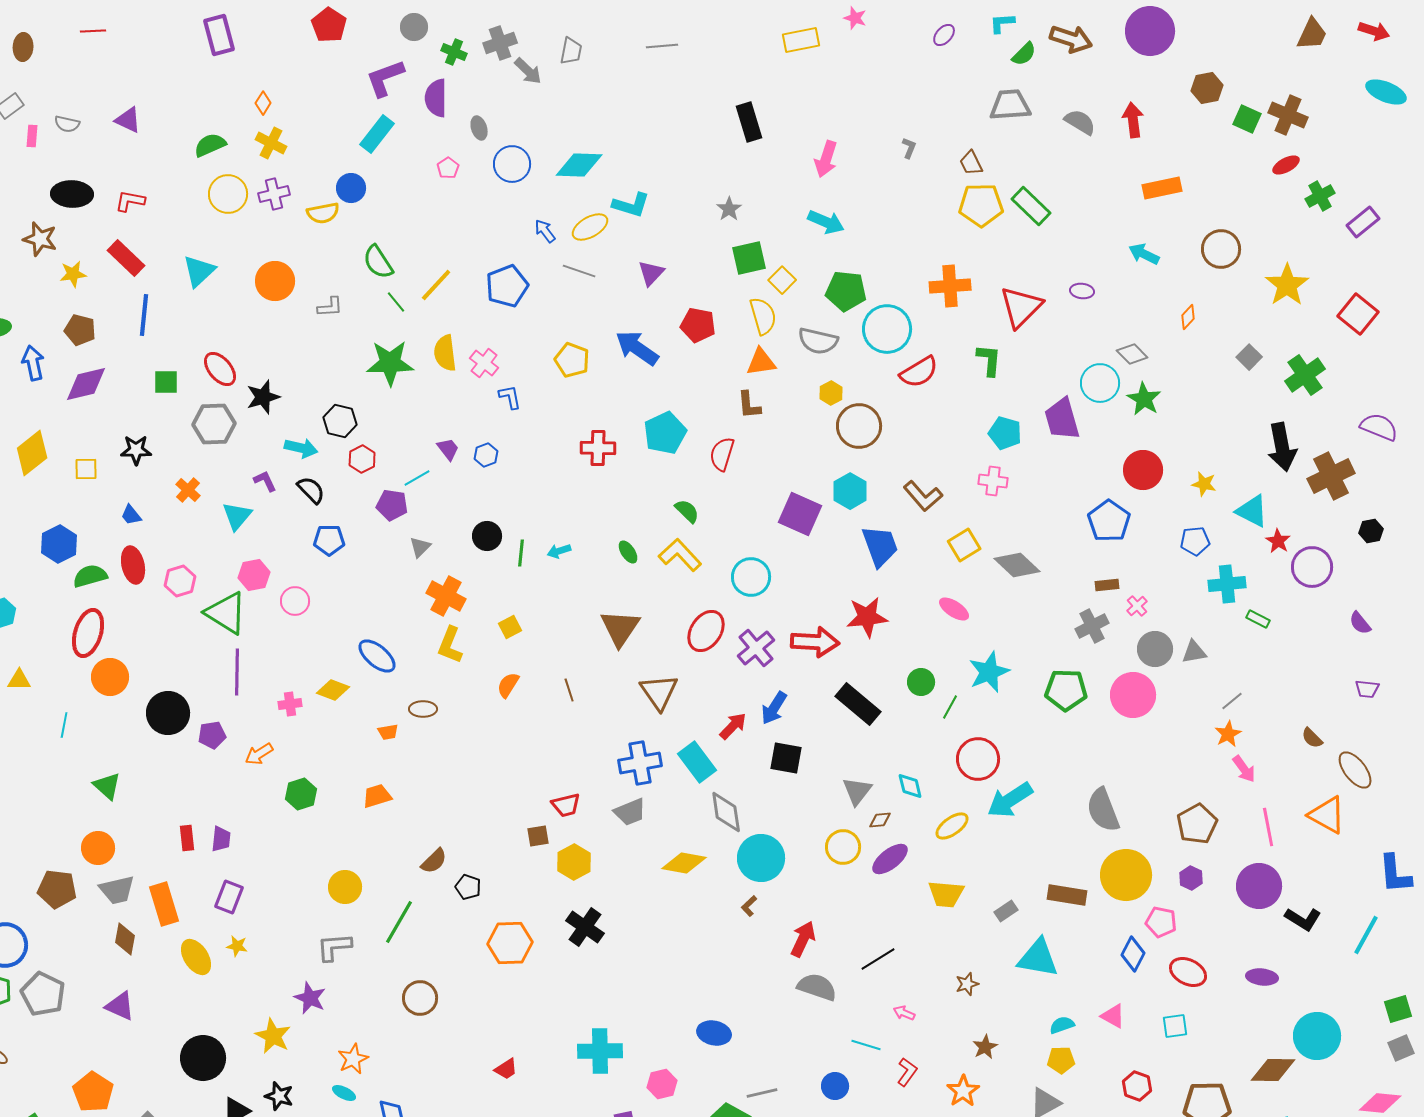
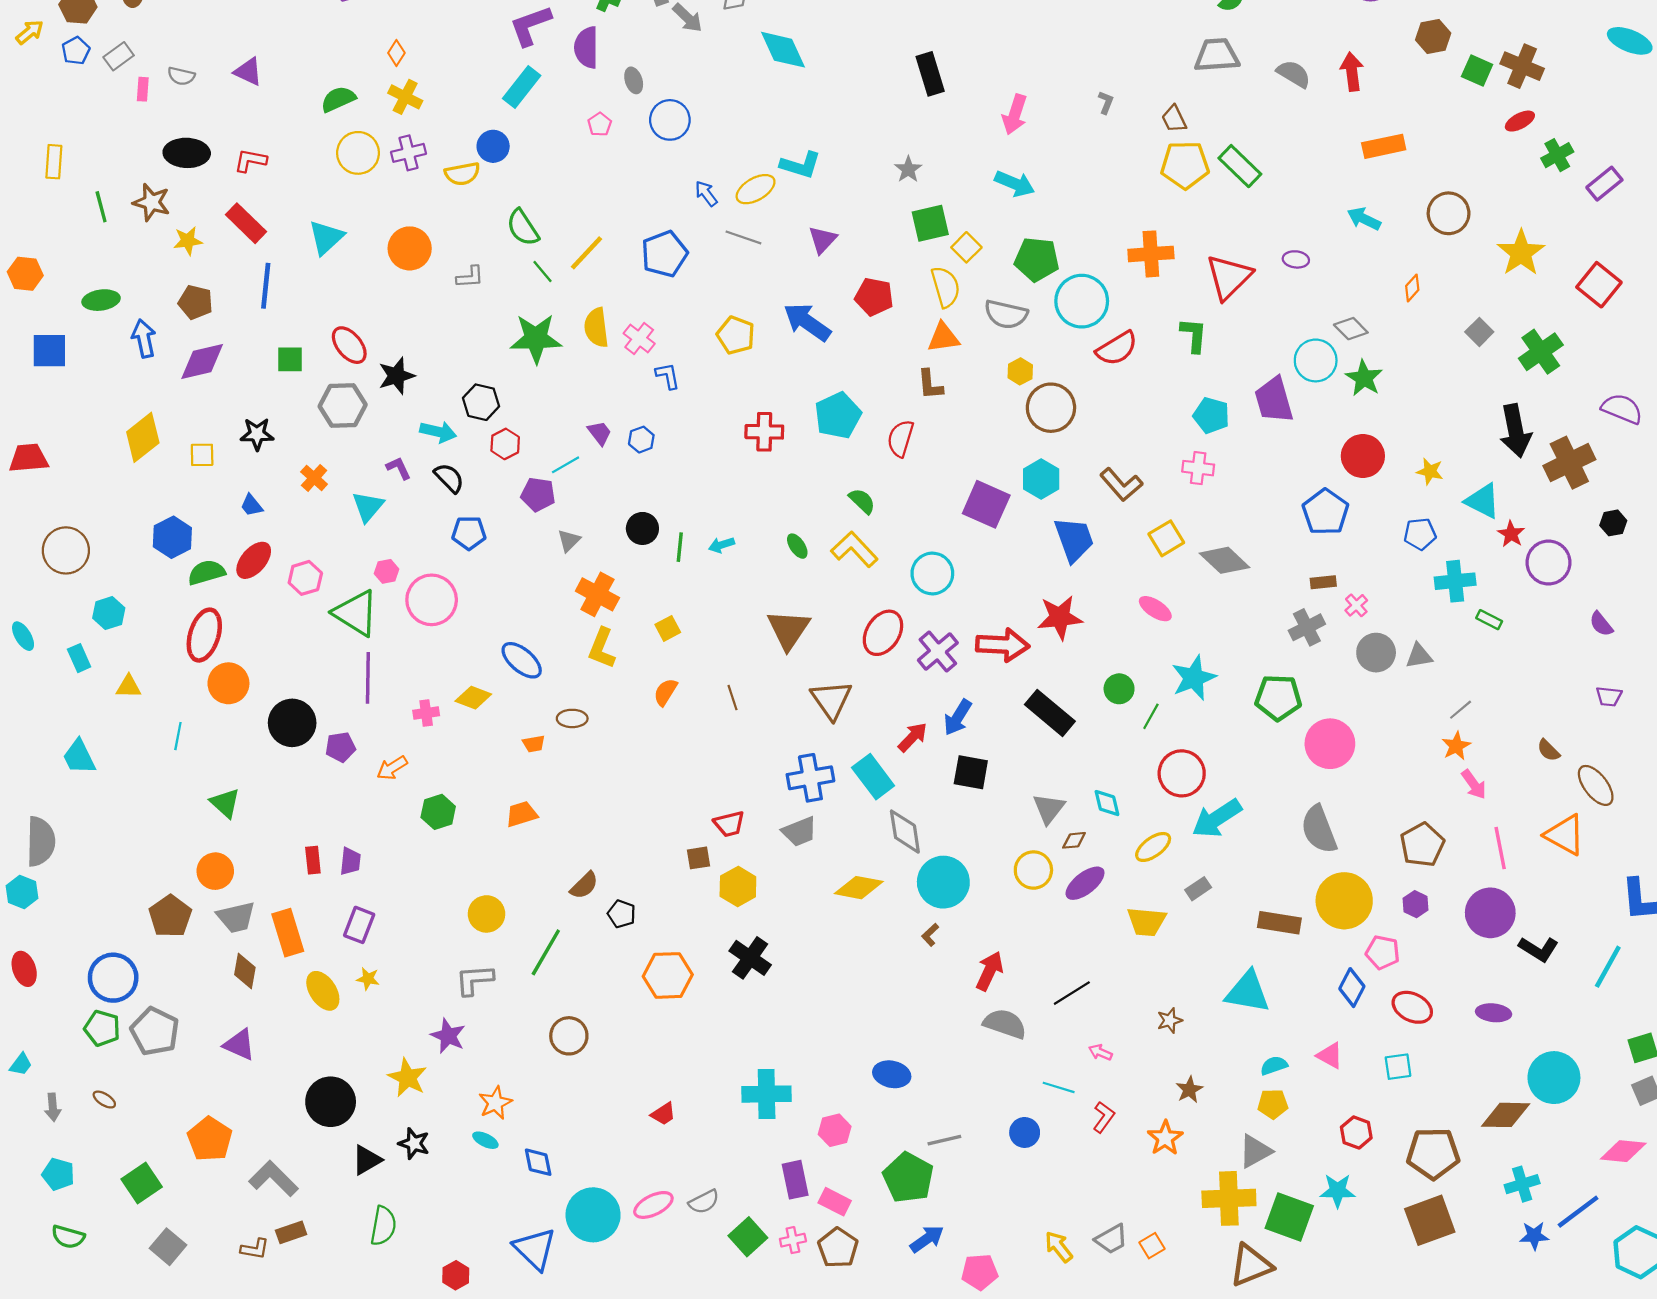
cyan diamond: (579, 165) -> (783, 50), moved, turned 63
red ellipse: (133, 565) -> (254, 560), turned 54
pink hexagon: (254, 575) -> (387, 571), size x0.7
pink circle: (295, 601) -> (432, 600), size x1.6
pink circle: (1133, 695) -> (1330, 744), moved
brown pentagon: (57, 889) -> (170, 916), turned 30
gray rectangle: (1006, 911) -> (1198, 889), moved

